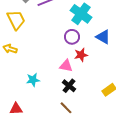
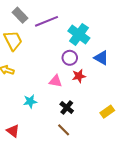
pink triangle: (66, 66) -> (56, 81), moved
red triangle: (16, 109) -> (13, 131), turned 40

